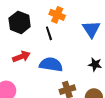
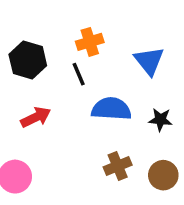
orange cross: (57, 15) -> (90, 42), turned -35
blue semicircle: (51, 65) -> (111, 109), moved

